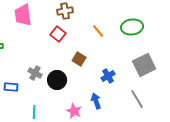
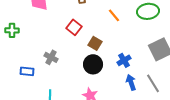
red square: (58, 34) -> (74, 27), moved
black circle: (57, 80) -> (93, 64), moved
blue arrow: (96, 101) -> (131, 82), moved

